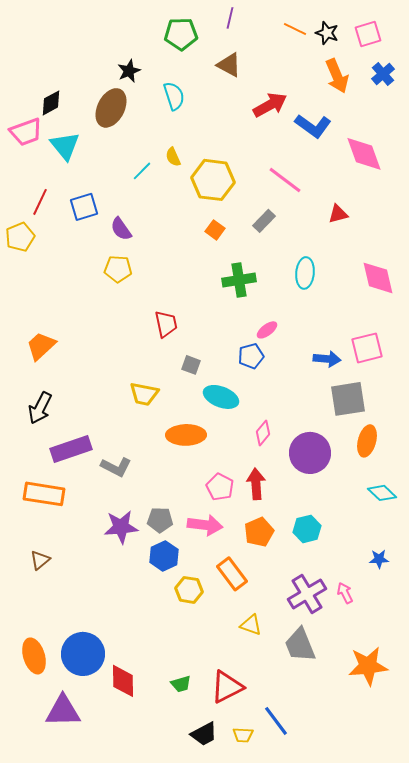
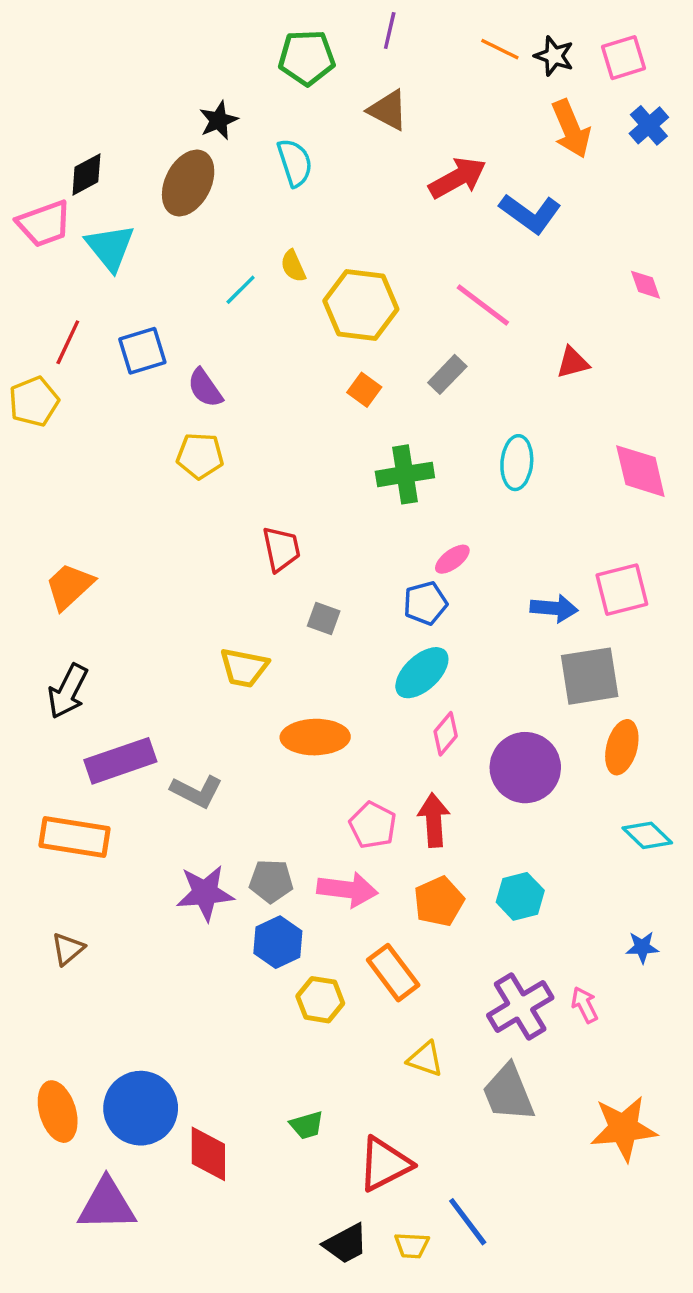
pink diamond: (364, 154) -> (646, 285), moved, size x0.5
cyan ellipse: (221, 397) -> (422, 673), moved, turned -64
green trapezoid: (181, 684) -> (307, 1125), moved

